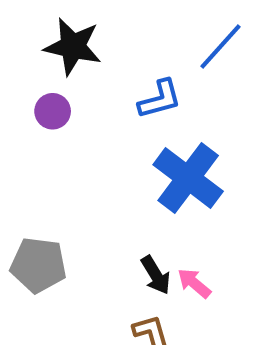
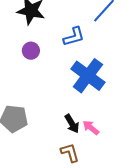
purple circle: (53, 111) -> (31, 51), moved

